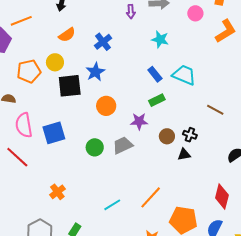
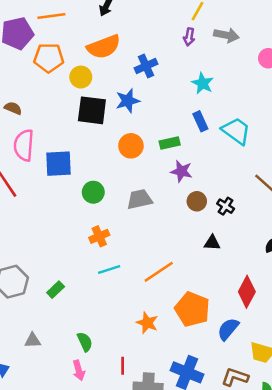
orange semicircle: (67, 35) -> (104, 47), size x1.5
cyan star: (160, 39) -> (203, 83), moved
orange pentagon: (29, 71) -> (49, 58), moved
green rectangle: (157, 100) -> (170, 143), moved
purple star: (139, 121) -> (181, 171), moved
green circle: (95, 147) -> (93, 192), moved
black triangle: (184, 154) -> (212, 243), moved
orange cross: (57, 192) -> (99, 236), moved

